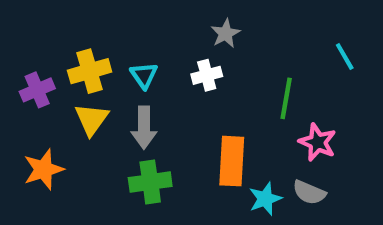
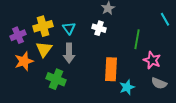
white cross: (207, 75) -> (99, 28), turned 32
orange star: (43, 169) -> (24, 61), moved
green cross: (150, 182) -> (56, 79), moved, turned 30
gray semicircle: (309, 192) -> (159, 83), moved

